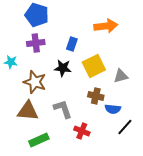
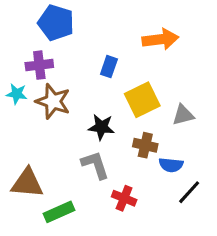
purple cross: (36, 43) -> (39, 65), moved
black star: (63, 68) -> (101, 127), moved
brown star: (35, 82) -> (53, 101), moved
brown triangle: (28, 111) -> (27, 183), moved

